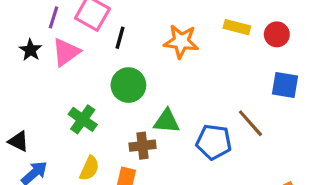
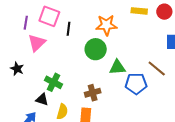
black star: (30, 50) -> (17, 69), moved
green circle: (128, 85) -> (96, 49), moved
green triangle: (167, 121) -> (117, 67), moved
black triangle: (18, 141) -> (42, 99), moved

